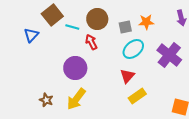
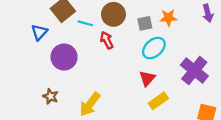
purple cross: (169, 55) -> (194, 71), moved
purple circle: (75, 68) -> (64, 57), moved
brown star: (46, 100) -> (51, 96), moved

